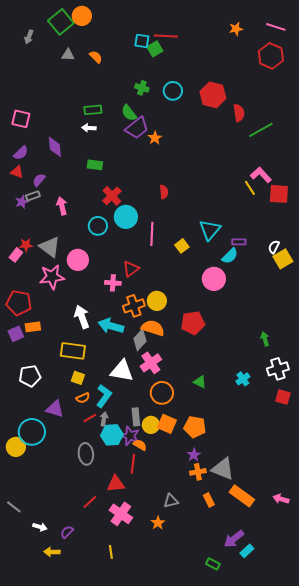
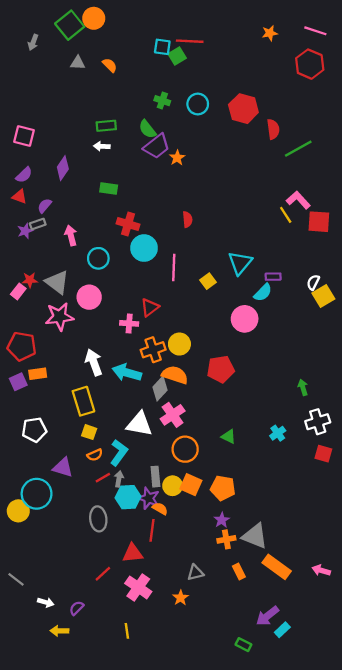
purple diamond: (55, 147) -> (63, 168), turned 40
red cross: (112, 196) -> (128, 224), turned -30
cyan circle: (98, 226) -> (98, 258), moved
yellow rectangle: (73, 351) -> (83, 401), turned 65

